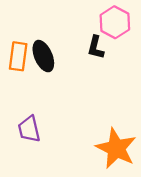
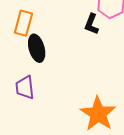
black ellipse: (43, 56) -> (37, 48), moved

